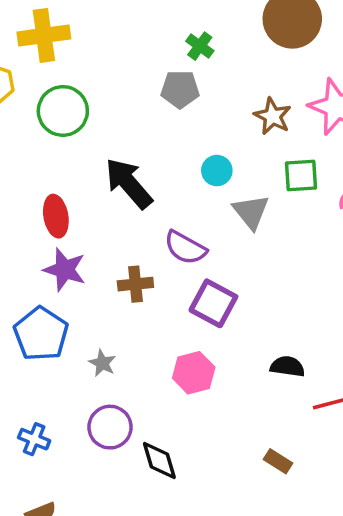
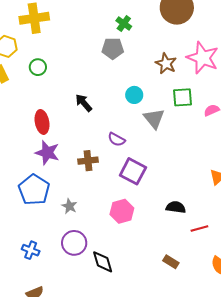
green circle: (63, 111) -> (38, 67), moved, size x0.6
black arrow: (129, 183) -> (84, 103), size x0.6
purple semicircle: (185, 248) -> (117, 139), size x0.7

